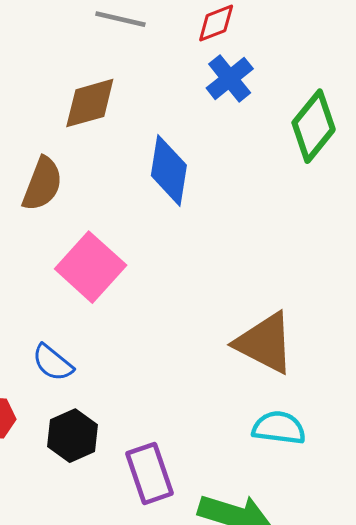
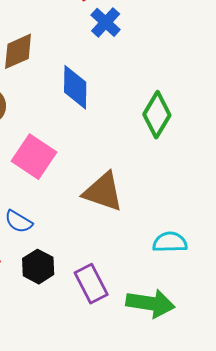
green diamond: (314, 126) -> (157, 115), moved
brown triangle: (265, 343) -> (103, 192), moved

